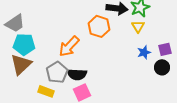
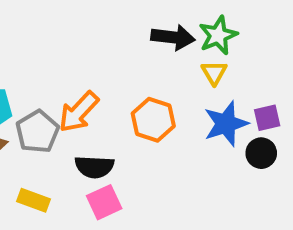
orange hexagon: (99, 26) -> (153, 120), moved
blue star: (144, 52) -> (226, 124), size x1.6
gray pentagon: (57, 72) -> (37, 132), moved

